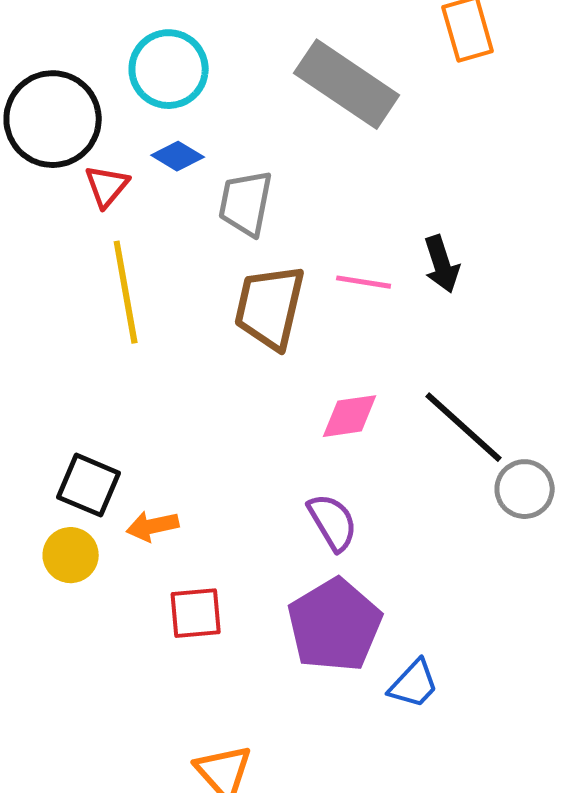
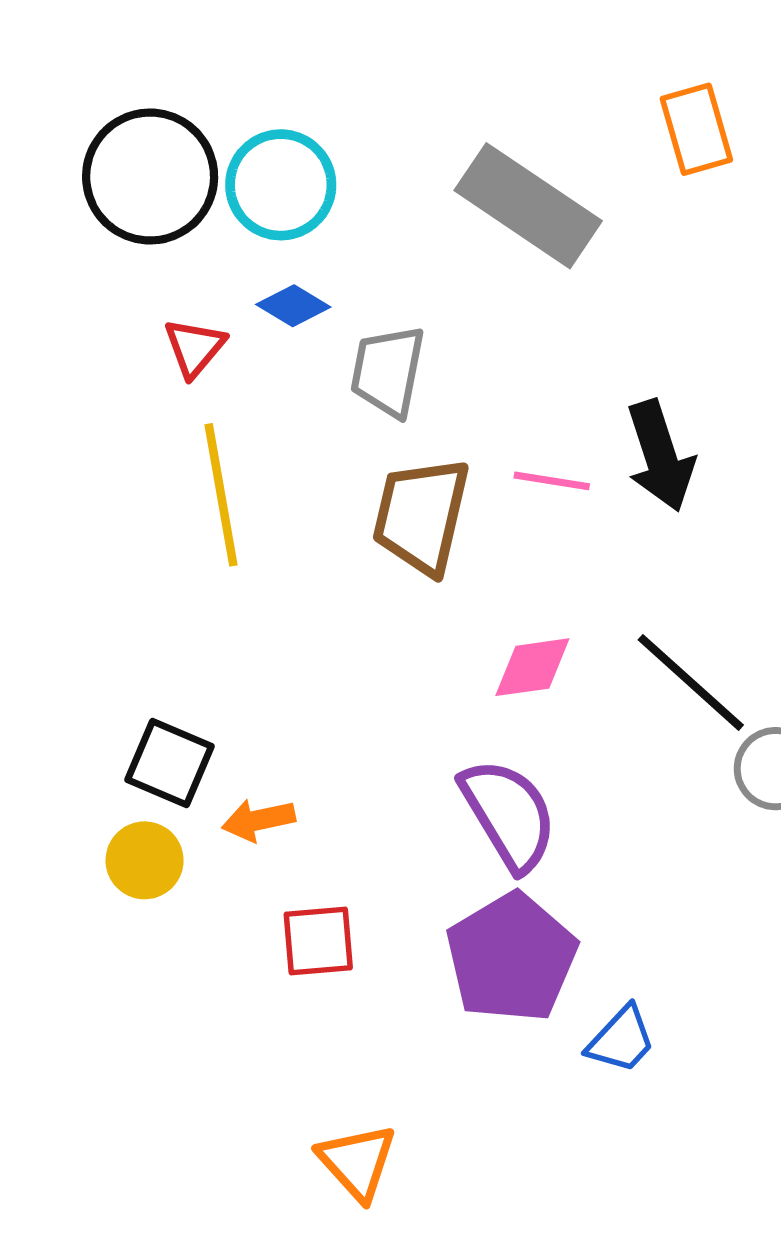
black circle: (53, 119) -> (150, 177), moved
black arrow: (442, 264) -> (660, 456), size x1.4
purple semicircle: (333, 522) -> (509, 814), size x1.4

